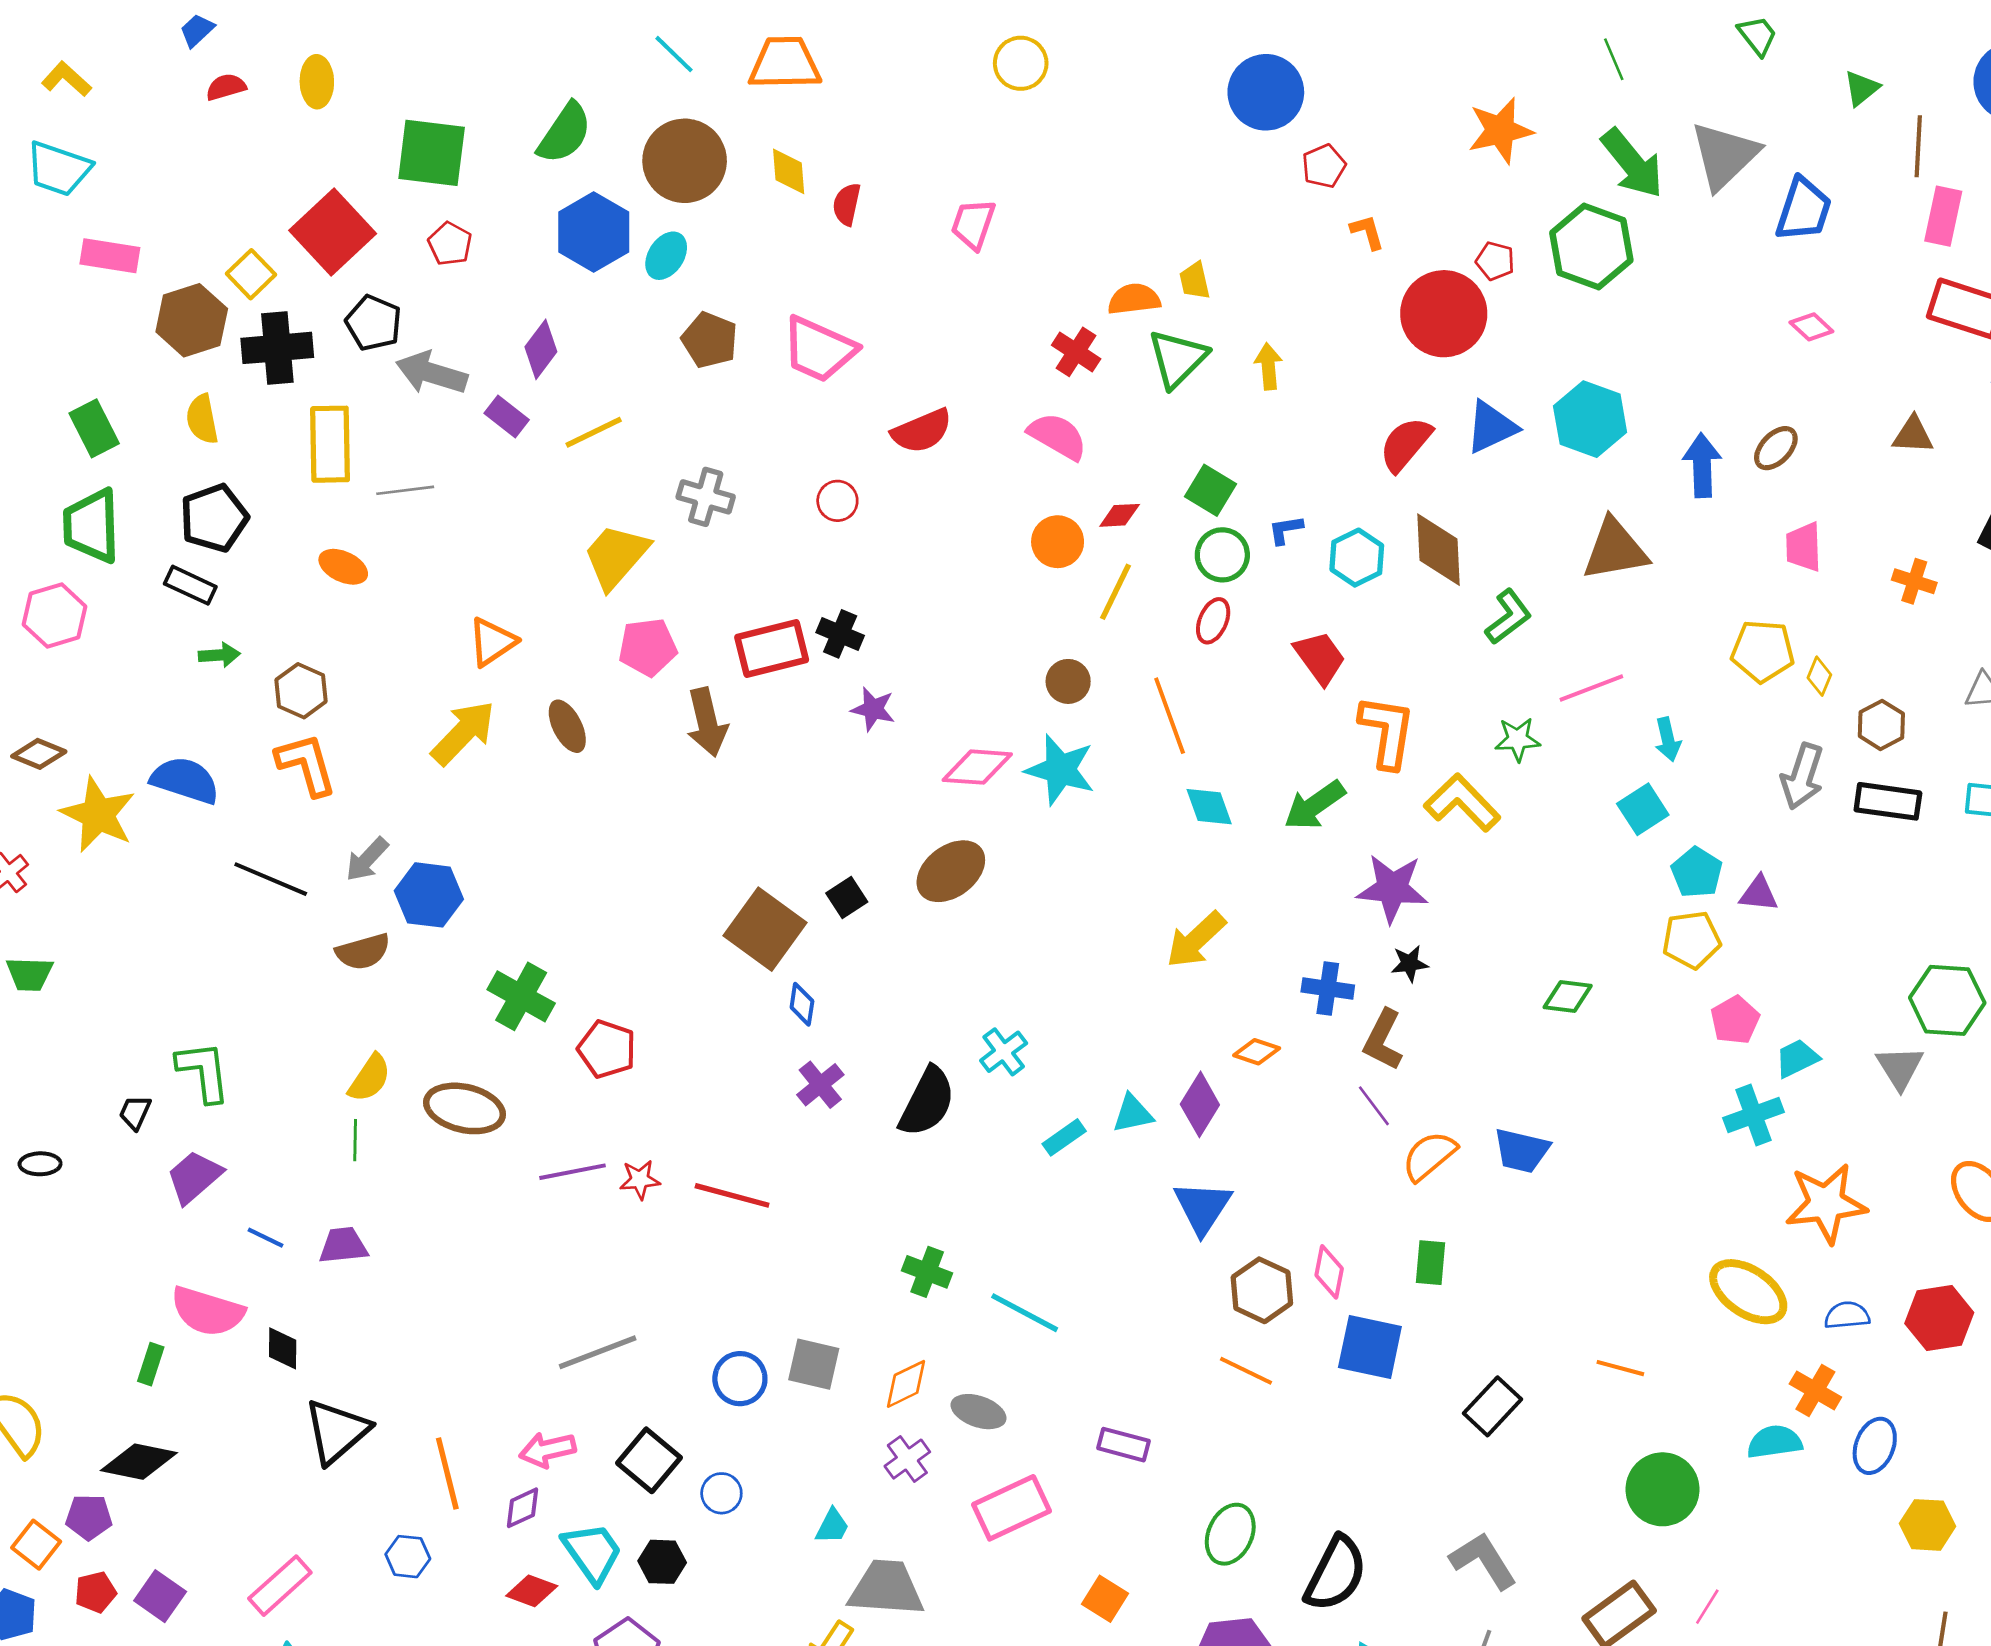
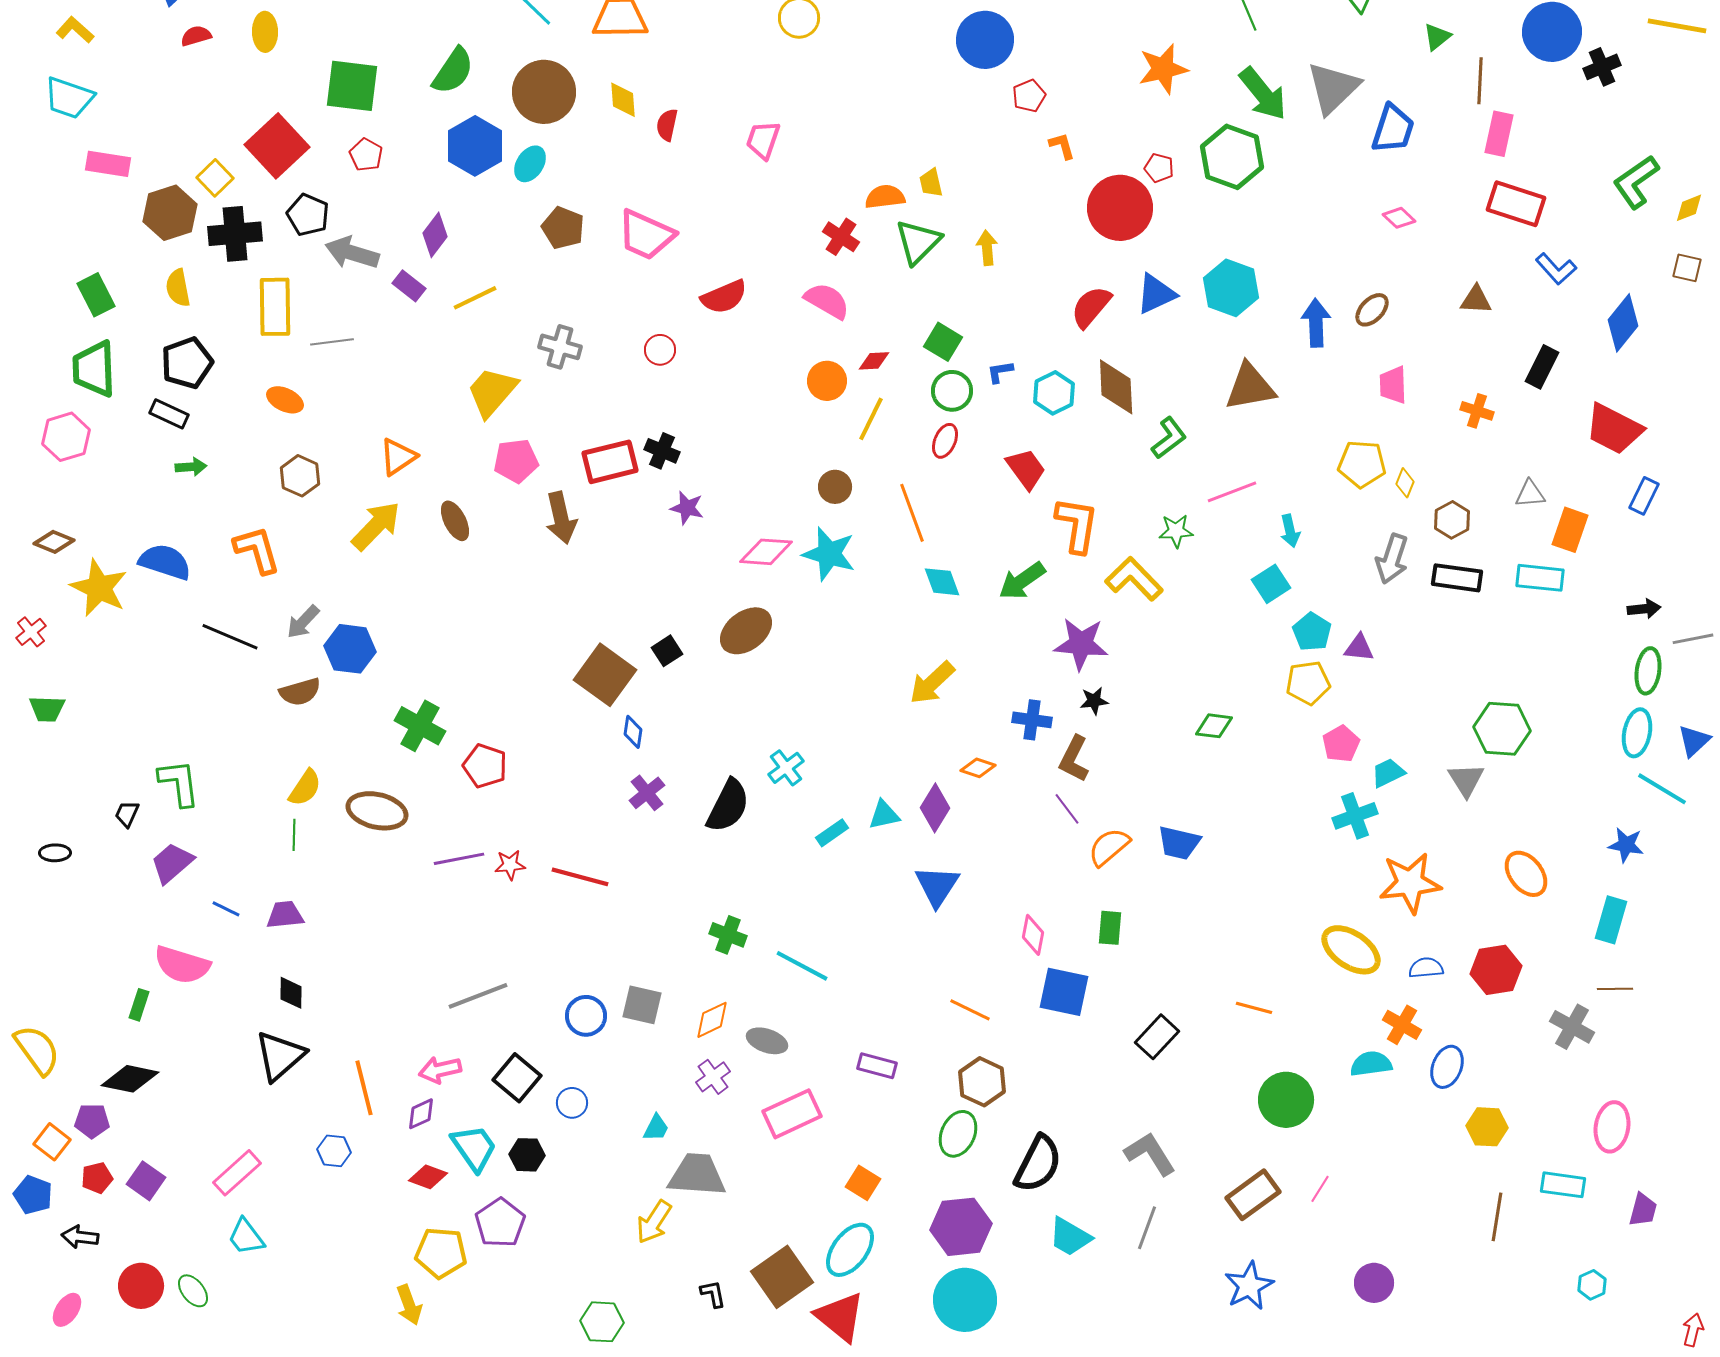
brown hexagon: (301, 691) -> (300, 476), moved
brown hexagon: (1262, 1290) -> (982, 1082), moved
black diamond: (283, 1348) -> (291, 993), moved

